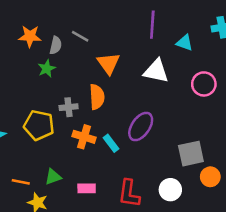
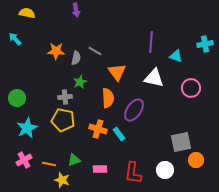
green star: (47, 69) -> (80, 82), moved
gray cross: (69, 107) -> (65, 97), moved
purple ellipse: (141, 127) -> (134, 110), moved

